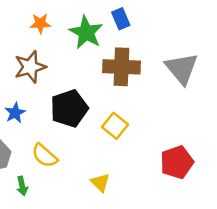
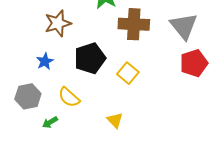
red pentagon: (177, 162) -> (194, 63), moved
green arrow: (22, 186) -> (50, 122), turned 70

